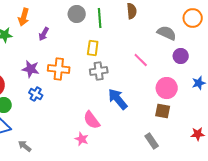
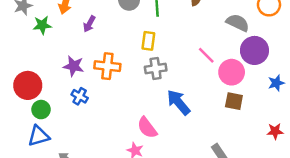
purple circle: (181, 56) -> (254, 50), size x1.5
pink circle: (167, 88) -> (232, 72), moved
brown square: (163, 111) -> (234, 101), moved
red star: (198, 134) -> (275, 131), moved

